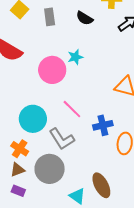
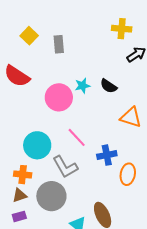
black semicircle: (85, 18) -> (109, 86), moved
orange cross: (20, 149) -> (23, 175), turned -30
purple rectangle: (18, 191) -> (19, 216), turned -40

